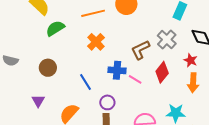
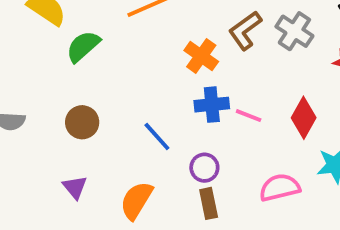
orange cross: (96, 42) -> (201, 56), moved
brown L-shape: (140, 50) -> (245, 30), moved
red diamond: (162, 72) -> (304, 118), moved

